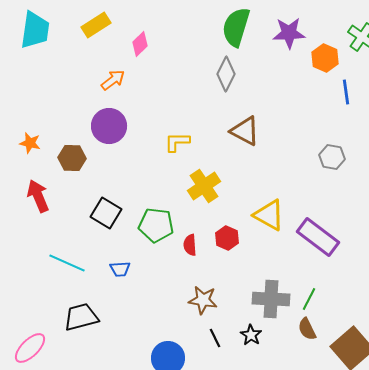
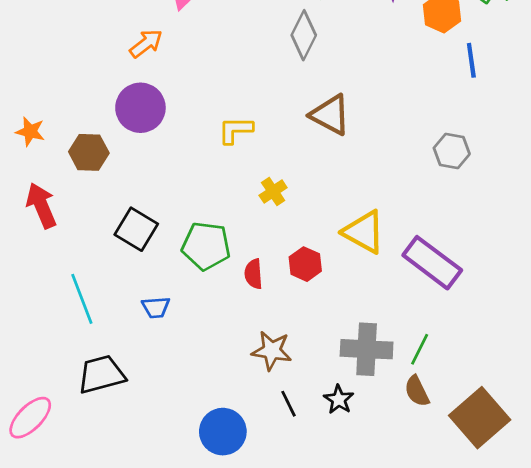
yellow cross: (204, 186) -> (273, 191), size x0.6
cyan line: (67, 263) -> (82, 299), turned 45

